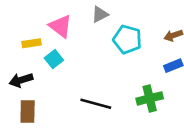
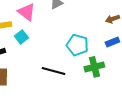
cyan pentagon: (127, 39) -> (77, 45), moved

